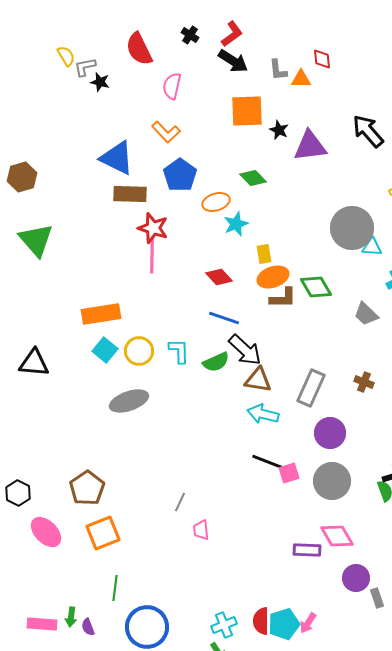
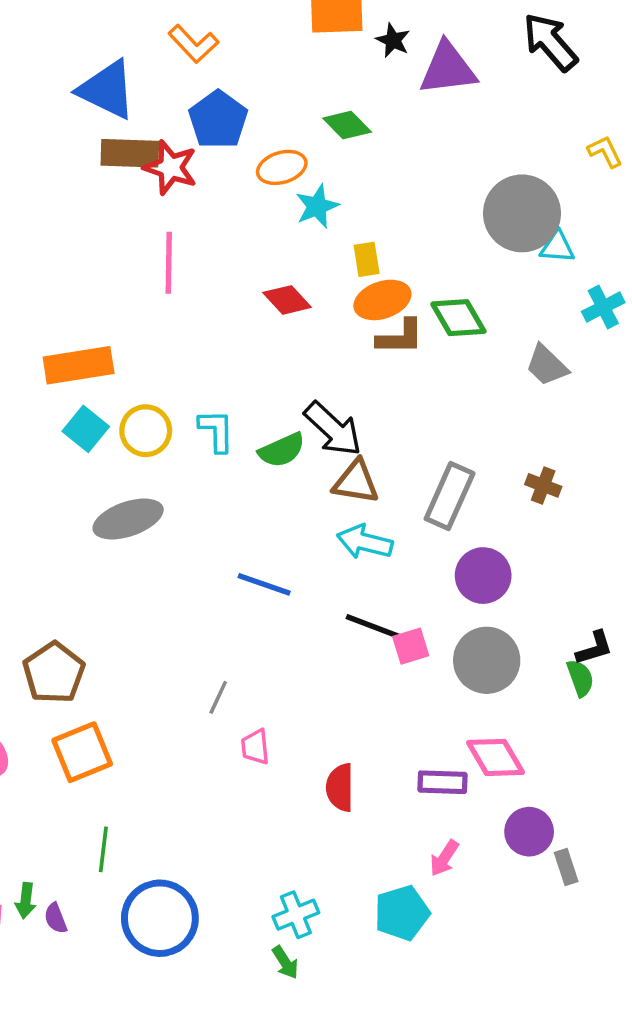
red star: (153, 228) -> (170, 167), moved
blue line: (224, 318) -> (264, 584), moved
red semicircle: (261, 621) -> (340, 788), moved
pink arrow: (308, 623) -> (444, 858), moved

